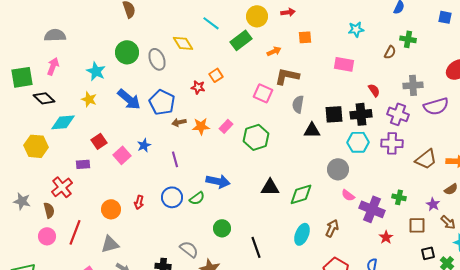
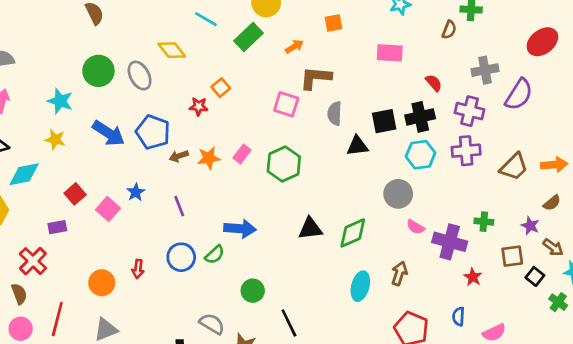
purple semicircle: (436, 106) -> (519, 94), turned -35
black line: (256, 247) -> (289, 323), moved
black square: (428, 253) -> (535, 276), moved, turned -32

